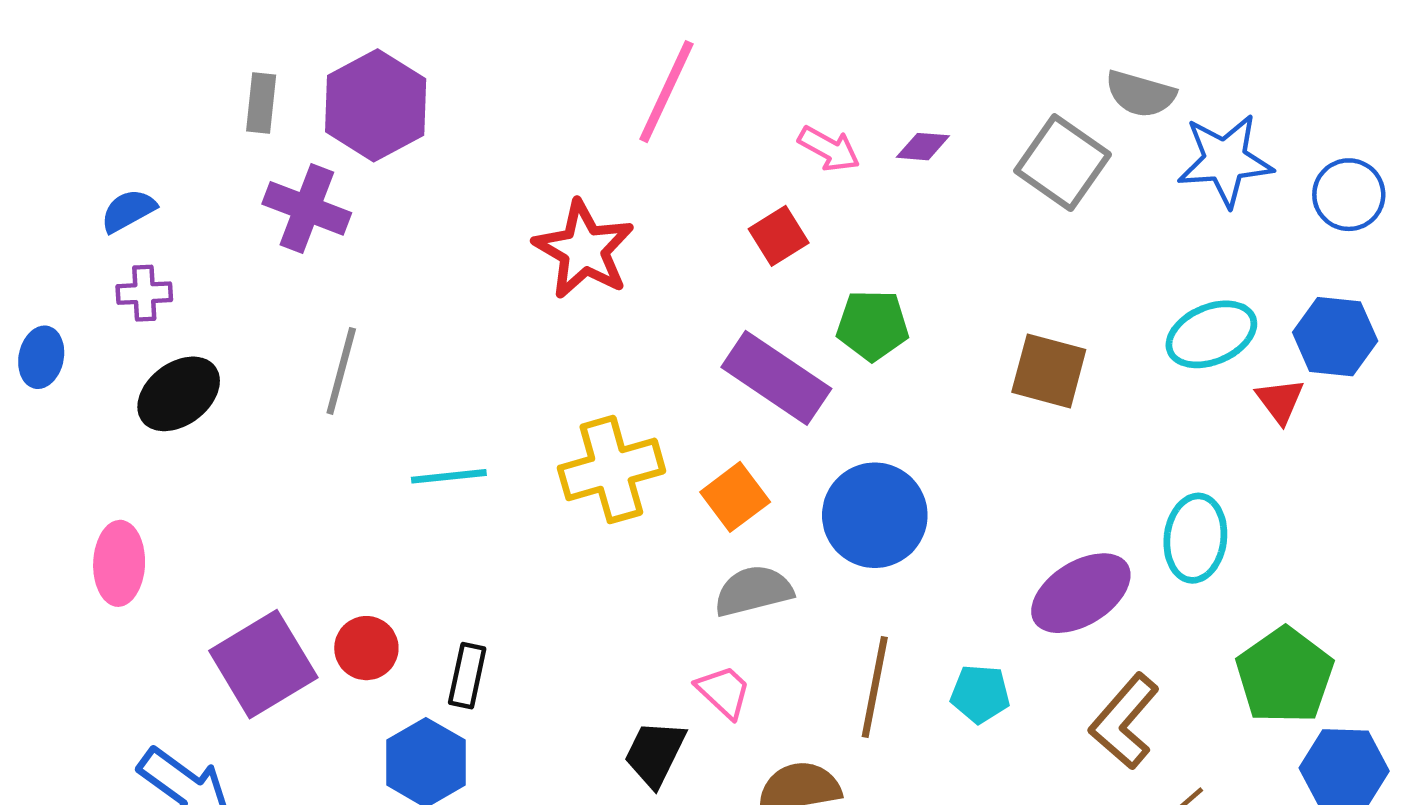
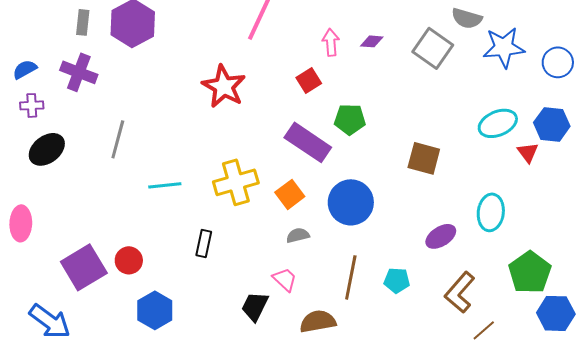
pink arrow: (829, 149) -> (331, 42), turned -124
purple cross: (307, 208) -> (79, 72), moved
brown square: (1049, 371) -> (424, 158), moved
gray semicircle: (753, 591) -> (298, 235), size x0.7
purple ellipse: (1081, 593) -> (441, 236), size x0.7
black rectangle: (467, 676) -> (204, 243), moved

